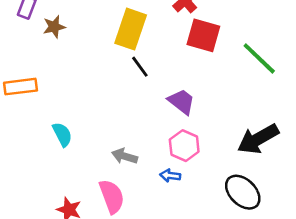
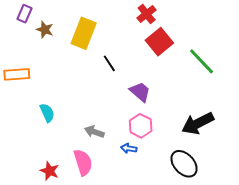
brown star: (54, 27) -> (45, 30), turned 30
yellow rectangle: (131, 29) -> (84, 33), moved
red square: (203, 35) -> (159, 42), turned 32

